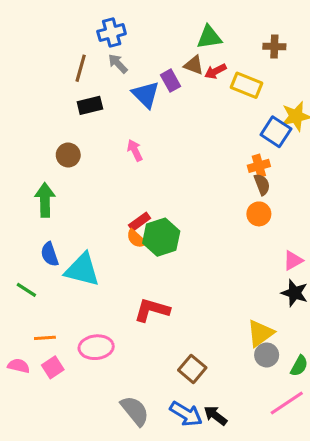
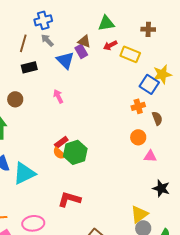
brown triangle: (194, 65) -> (84, 41), moved
brown semicircle: (262, 184) -> (157, 118), moved
pink triangle: (293, 260) -> (150, 156), moved, turned 32
cyan triangle: (82, 270) -> (24, 173), turned -40

